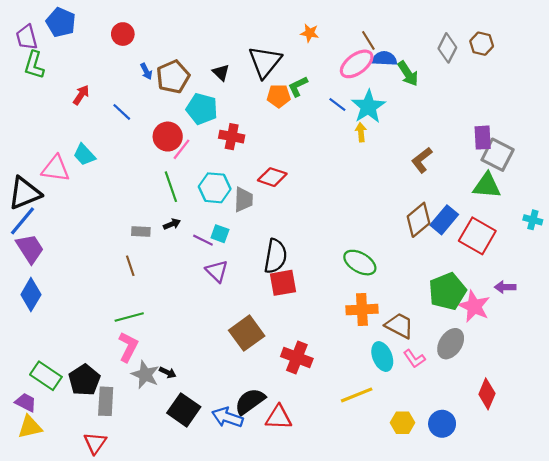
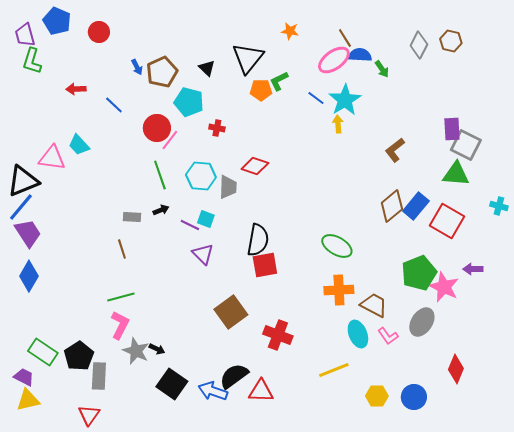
red circle: (123, 34) -> (99, 32), moved
green arrow: (408, 74) -> (382, 69), size x0.7
red arrow: (81, 95) -> (76, 89), turned -126
red cross: (232, 137) -> (217, 128), size x0.7

